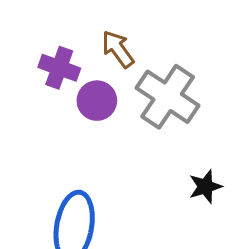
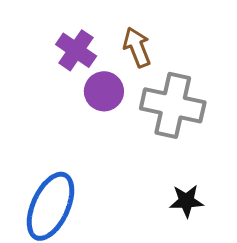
gray cross: (168, 97) -> (173, 105), turned -36

